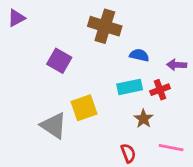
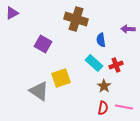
blue semicircle: (139, 55) -> (101, 40), turned -112
purple arrow: (177, 65) -> (128, 29), moved
cyan rectangle: (130, 87) -> (94, 63), turned 54
red semicircle: (128, 153) -> (103, 108), moved, turned 32

